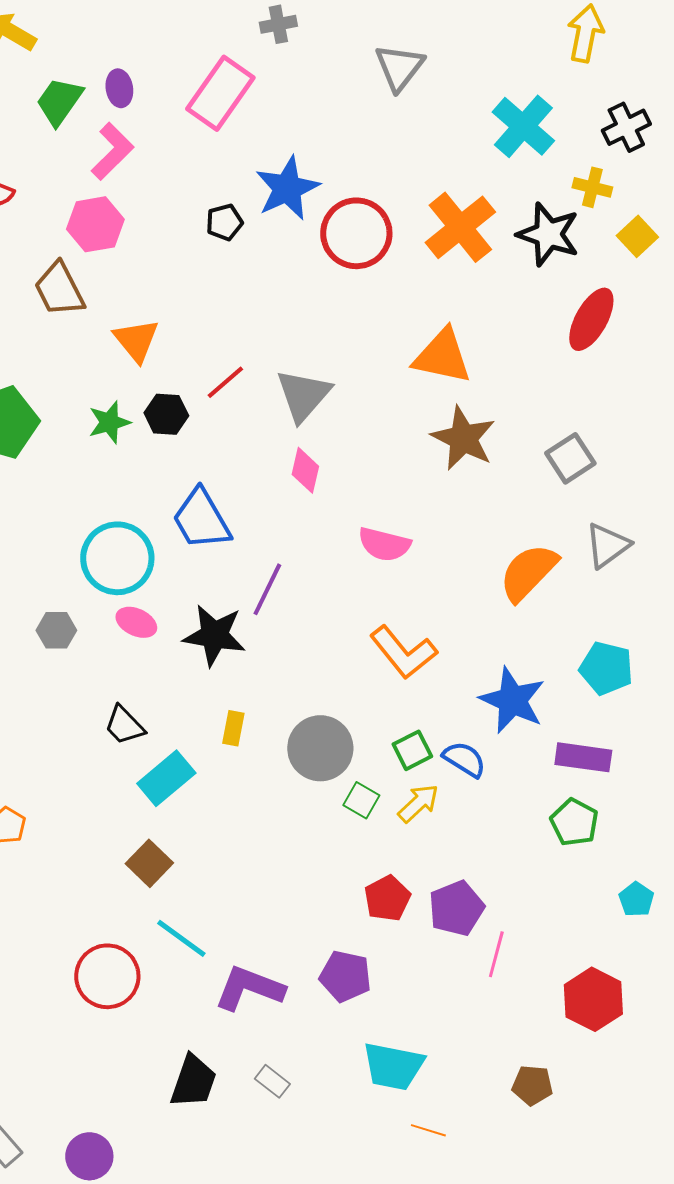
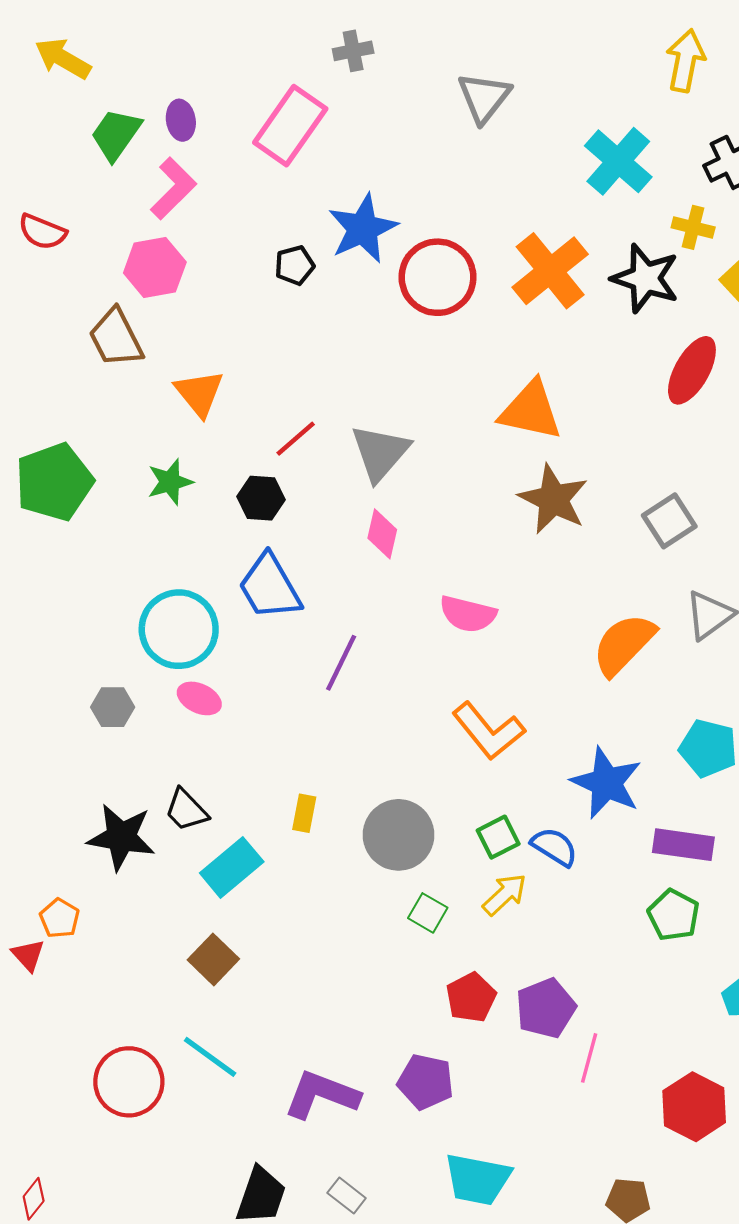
black hexagon: (166, 414) -> (261, 498), moved
black star: (214, 635) -> (121, 837), moved
green square: (361, 800) -> (428, 913), moved
cyan line: (181, 938) -> (210, 1057), moved
red circle: (107, 976) -> (129, 1082), moved

